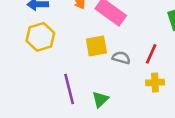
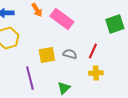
yellow square: (96, 46) -> (47, 55), moved
green triangle: (100, 99) -> (64, 88), moved

